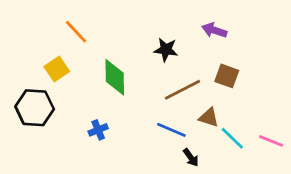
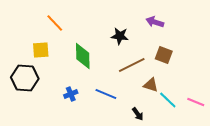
yellow square: (57, 69) -> (41, 50), turned 30
blue line: (171, 130) -> (106, 94), moved

